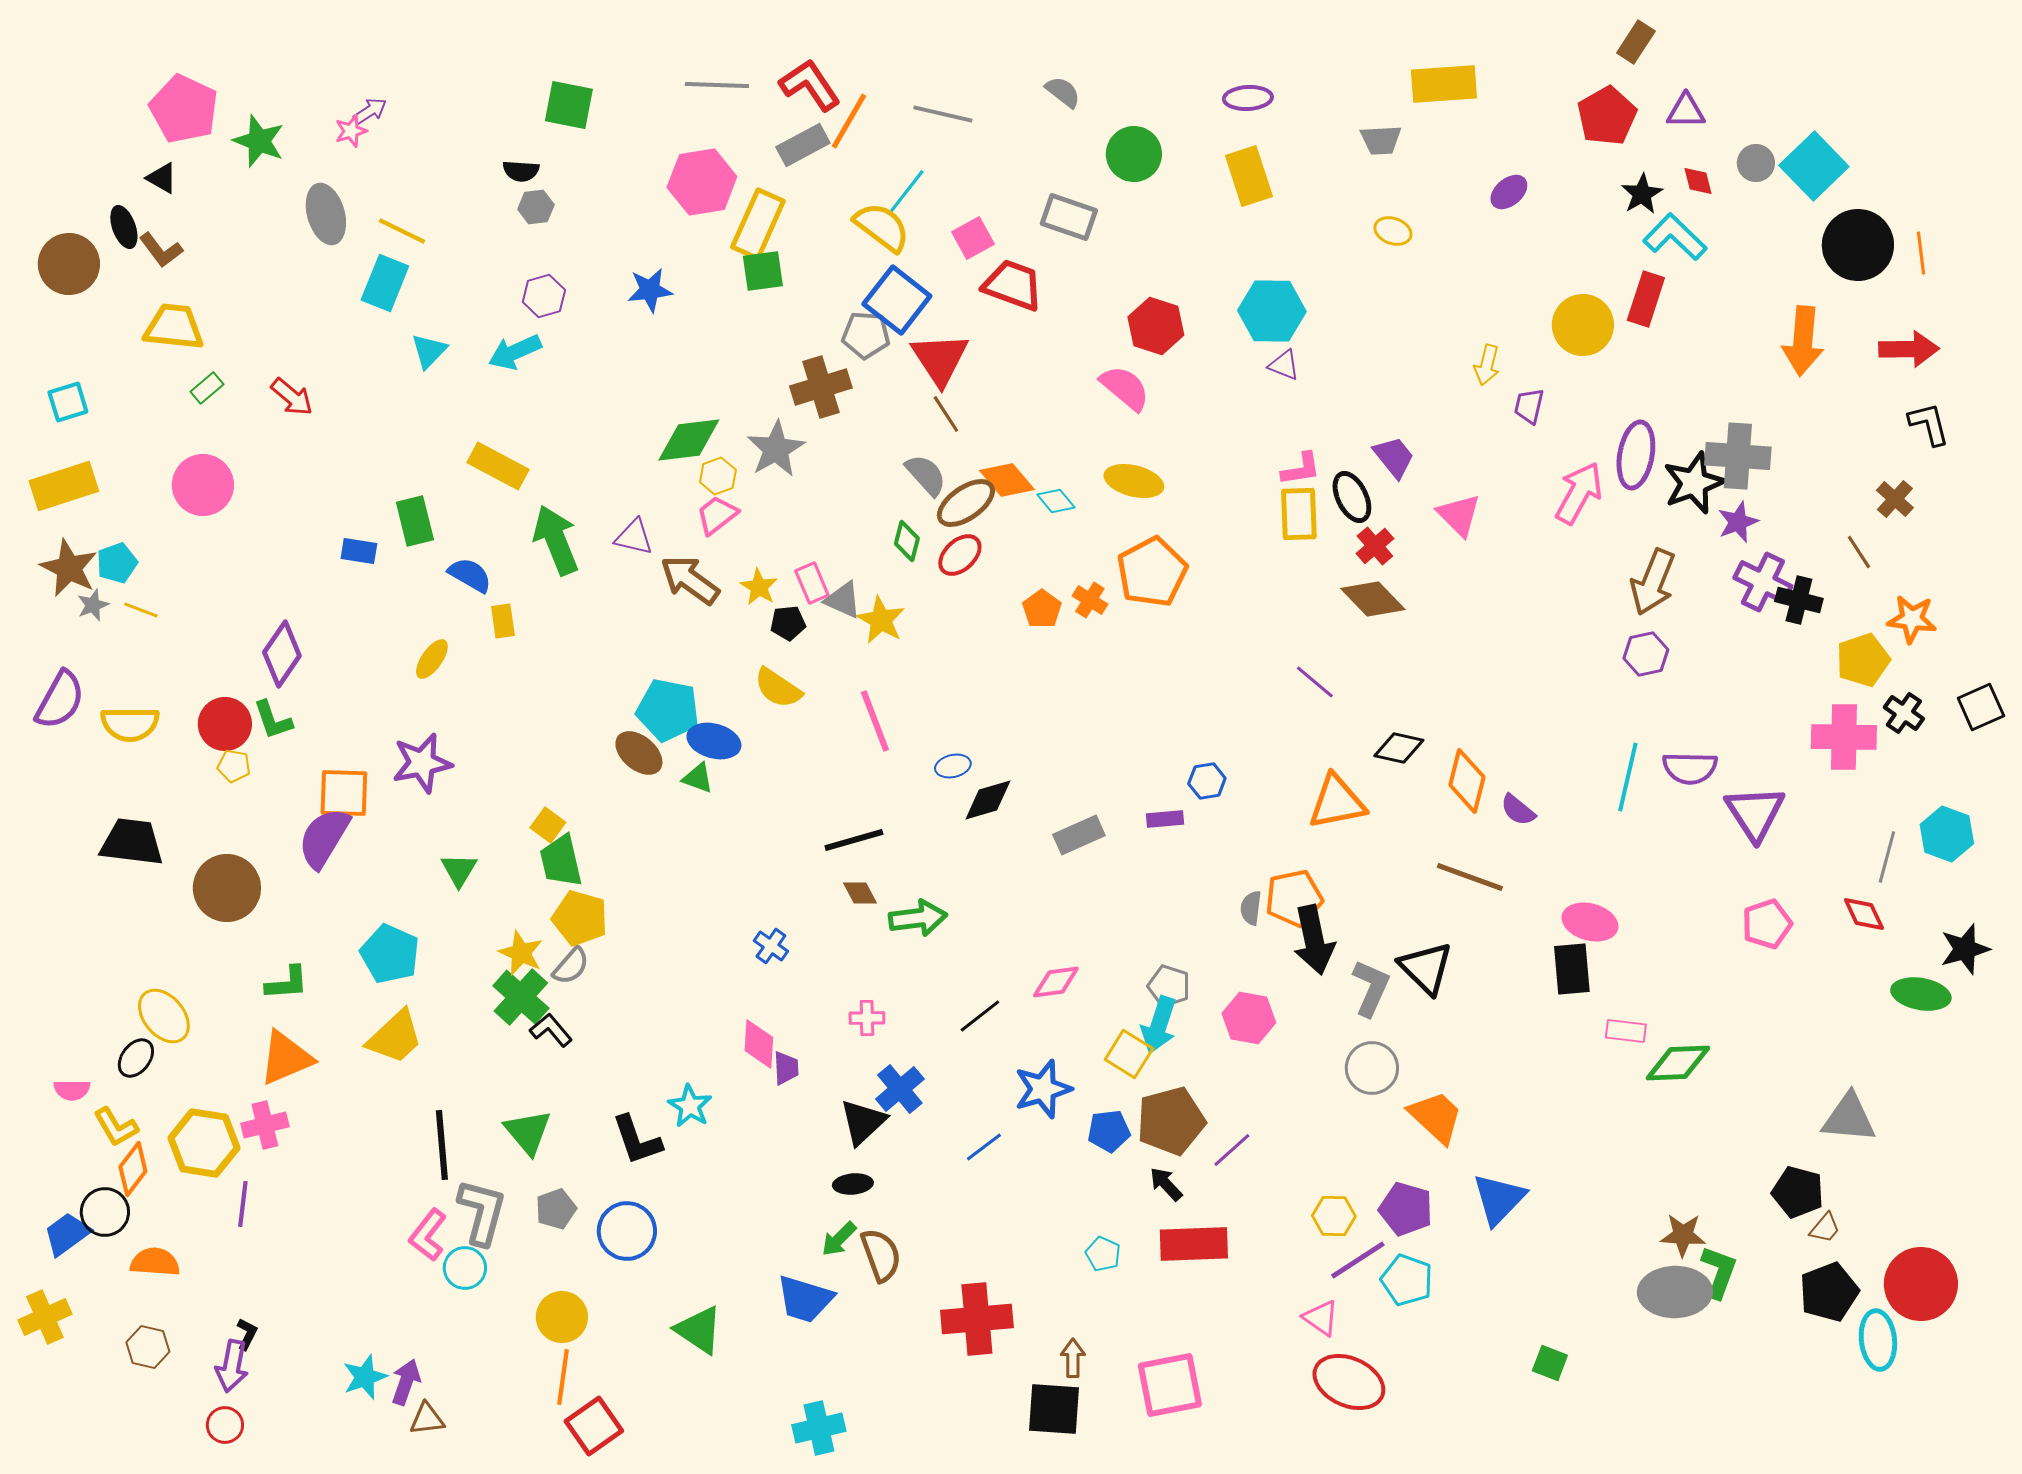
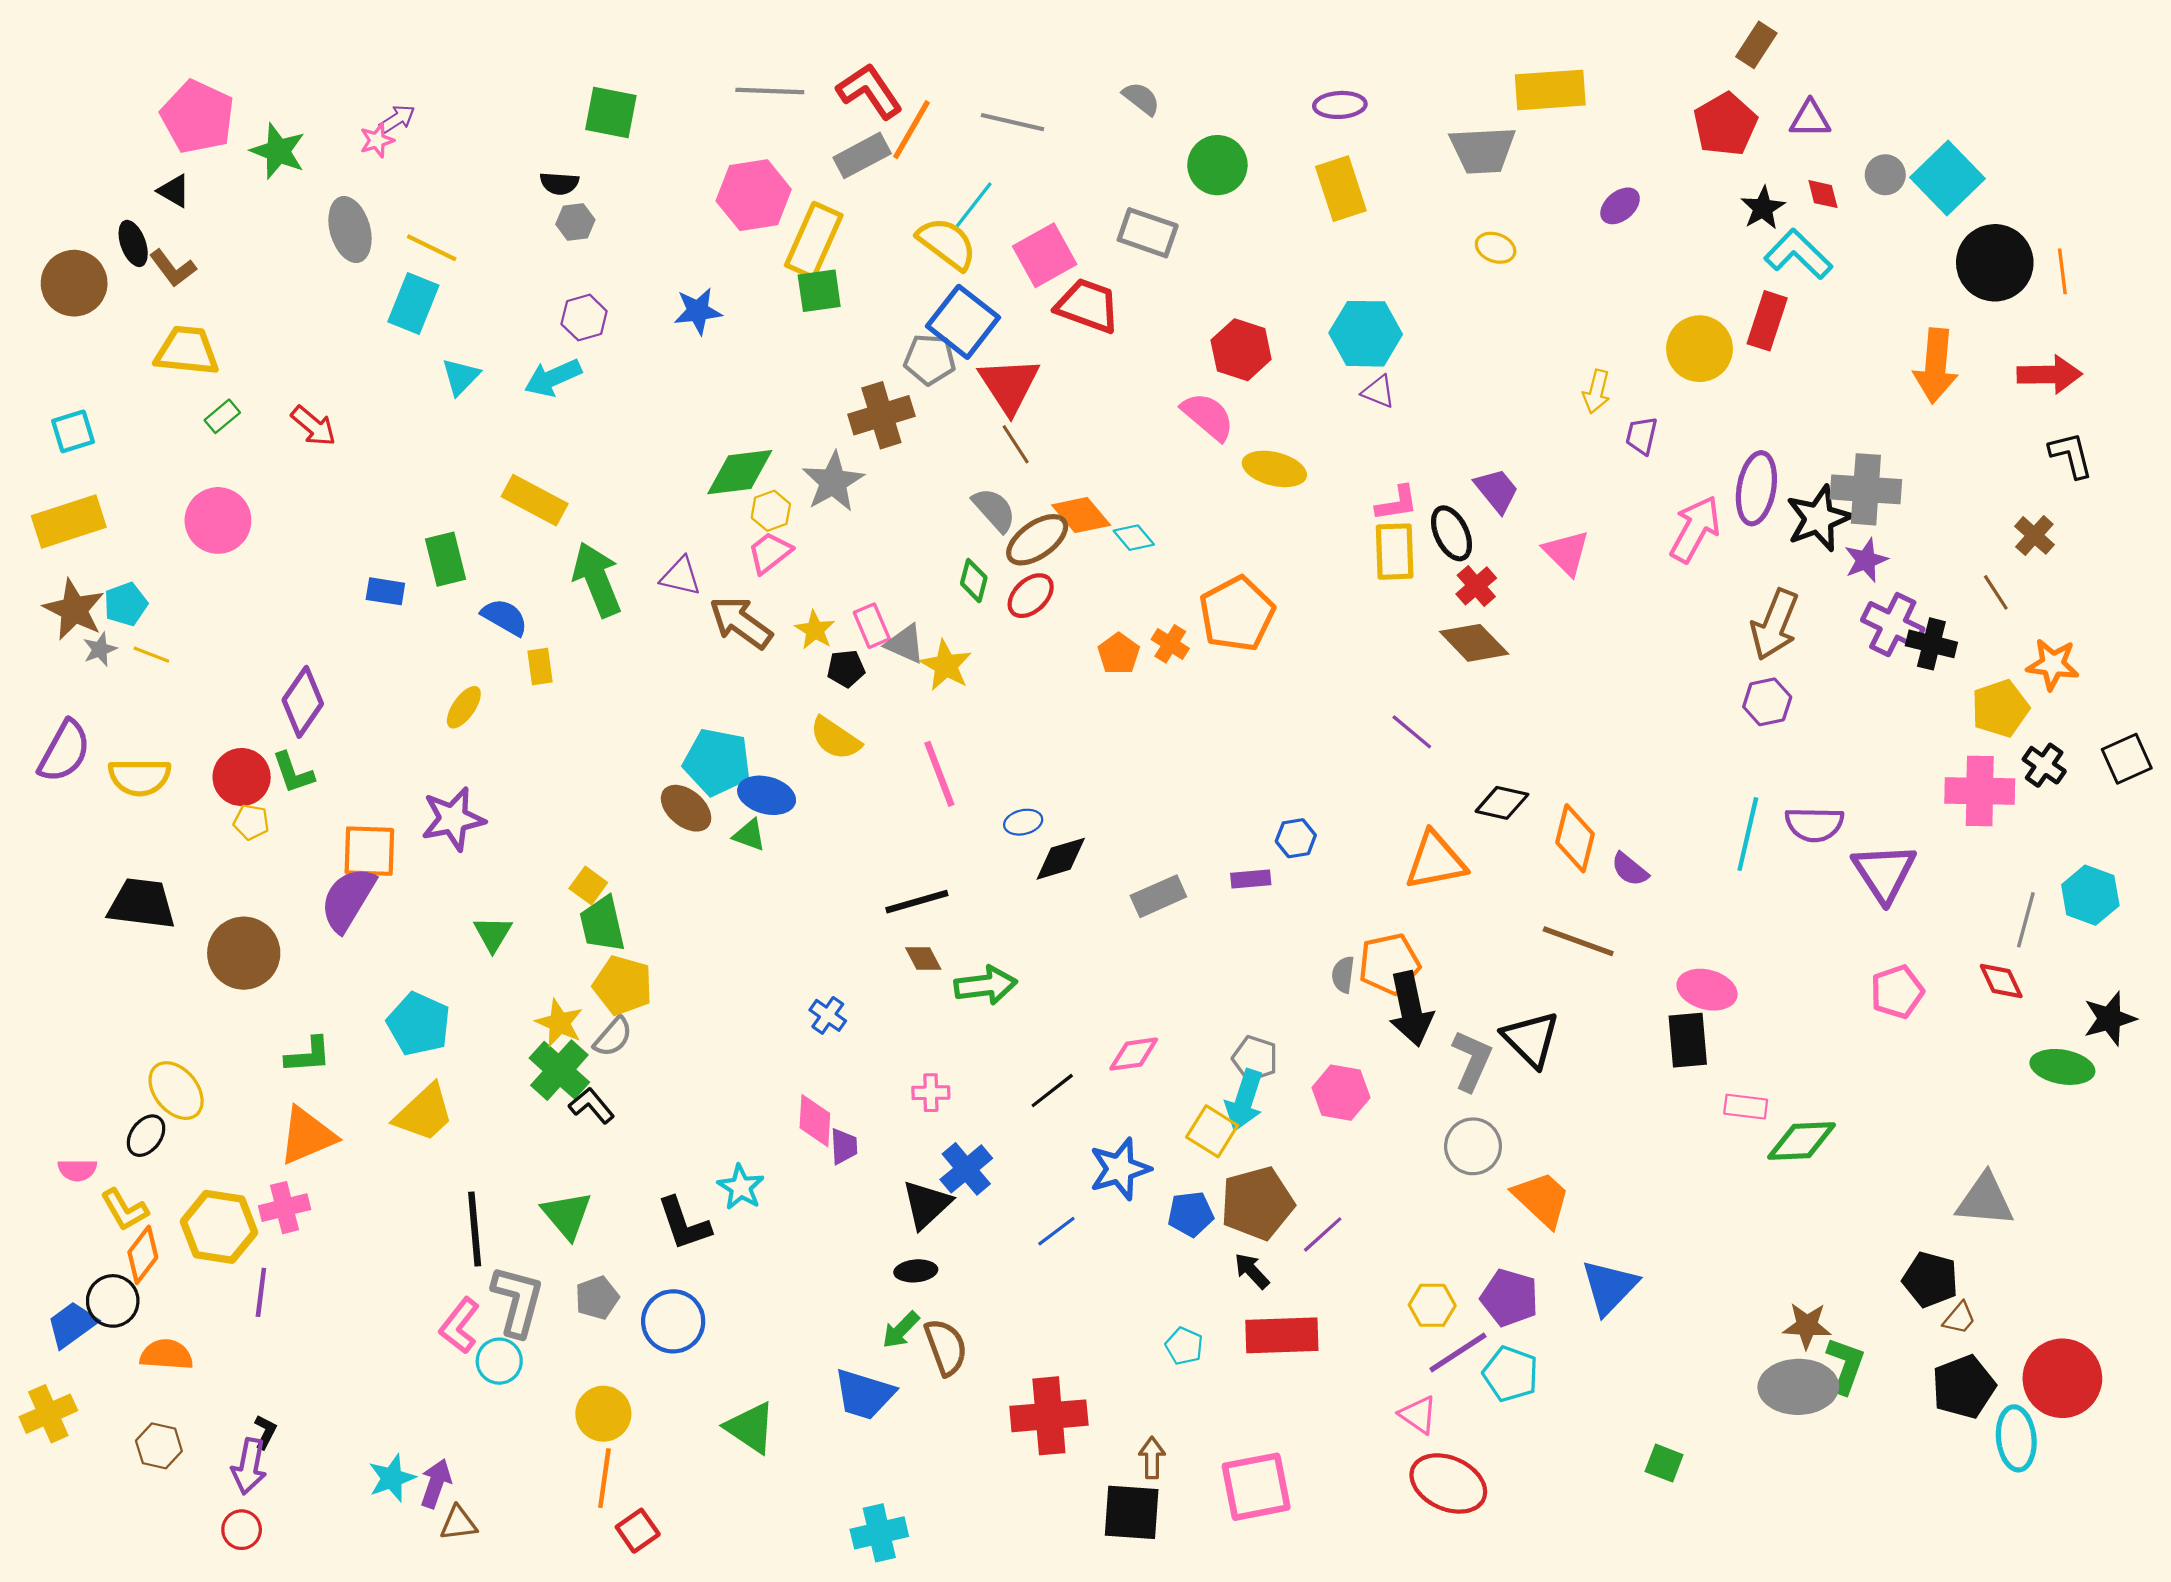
gray trapezoid: (1381, 140) -> (1483, 150), size x1.5
pink square: (973, 238) -> (1045, 255), size x1.4
yellow ellipse: (1134, 481) -> (1274, 469), moved
red square: (594, 1426) -> (638, 1531), size x0.7

